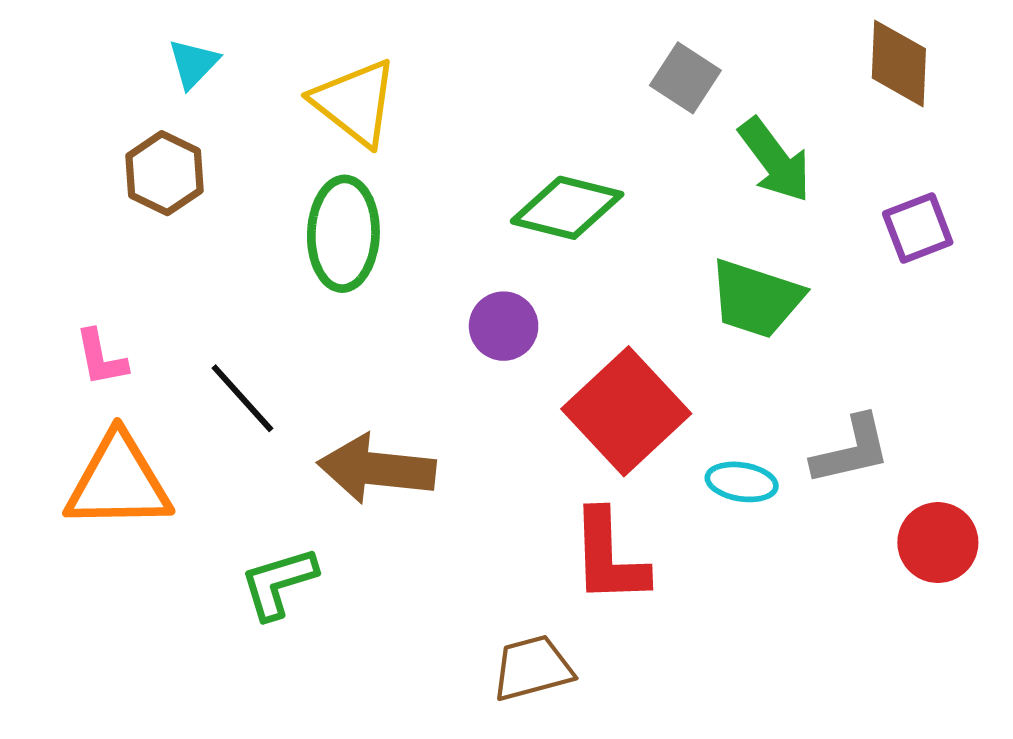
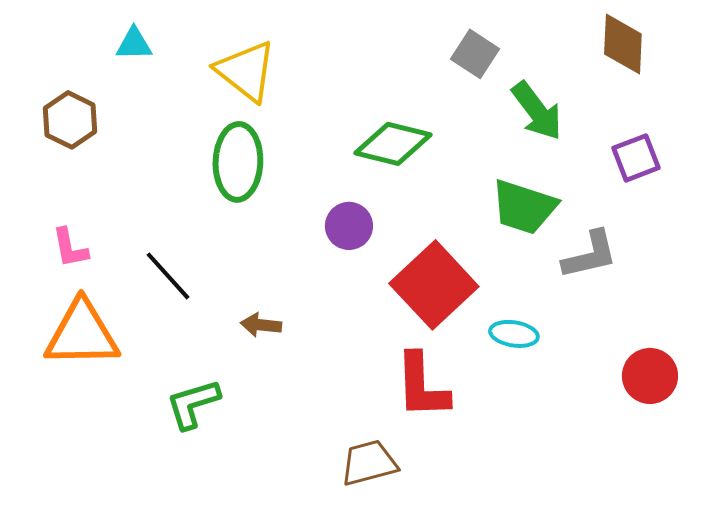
cyan triangle: (193, 63) -> (134, 44), turned 45
brown hexagon: (164, 173) -> (70, 120), moved
gray L-shape: (851, 450) -> (590, 255), moved
brown arrow: (377, 469) -> (261, 325), size x0.5

